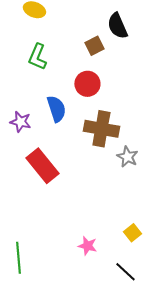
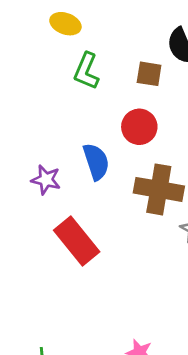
brown square: (94, 46) -> (149, 74), turned 36
green L-shape: (37, 57) -> (86, 71), moved

